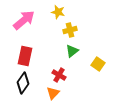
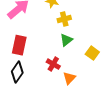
orange triangle: (53, 93) -> (69, 78), moved

